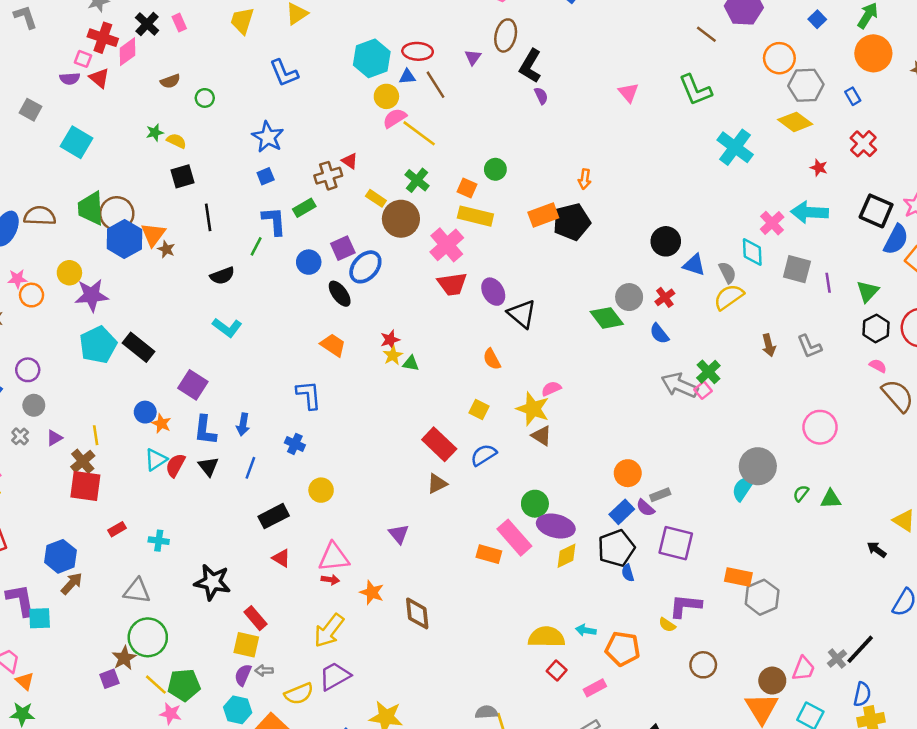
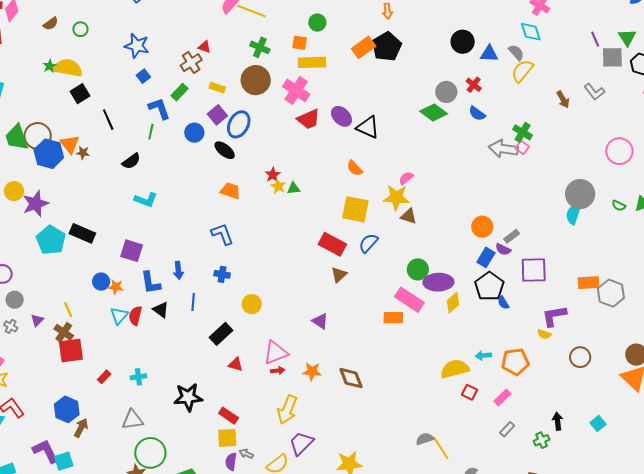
yellow semicircle: (176, 141) -> (68, 68), size x1.8
yellow rectangle: (376, 198) -> (217, 88), moved
gray square: (797, 269) -> (612, 57), moved
yellow square: (479, 410) -> (355, 209), size x1.8
green semicircle: (801, 493) -> (619, 206), turned -88
gray arrow: (264, 670) -> (246, 454), turned 40

